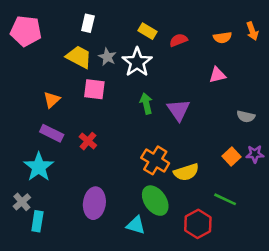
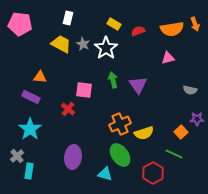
orange semicircle: (223, 37) -> (172, 29), size x1.6
pink square: (94, 89) -> (84, 90), moved
orange triangle: (52, 100) -> (40, 77), turned 48
purple rectangle: (52, 133) -> (31, 97), moved
orange square: (232, 157) -> (181, 132), moved
orange cross: (155, 160) -> (120, 124), turned 35

